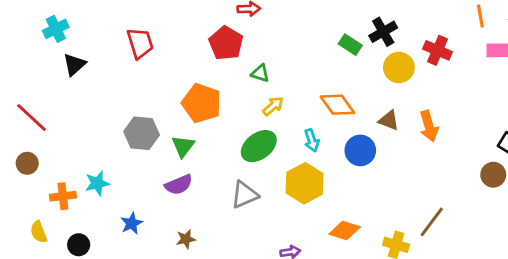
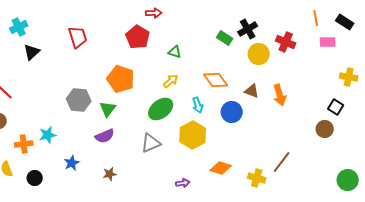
green triangle: (260, 73) -> (175, 52), moved

